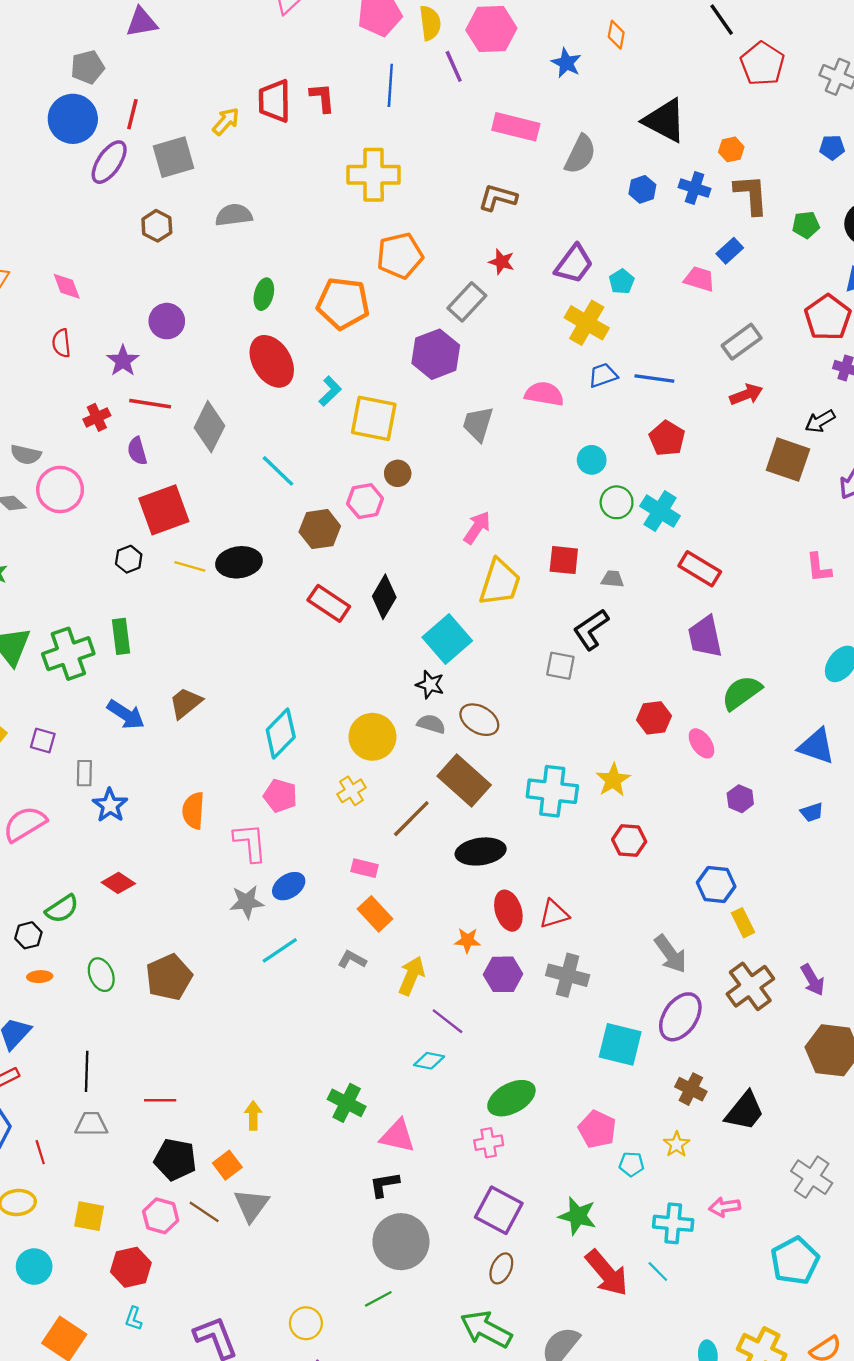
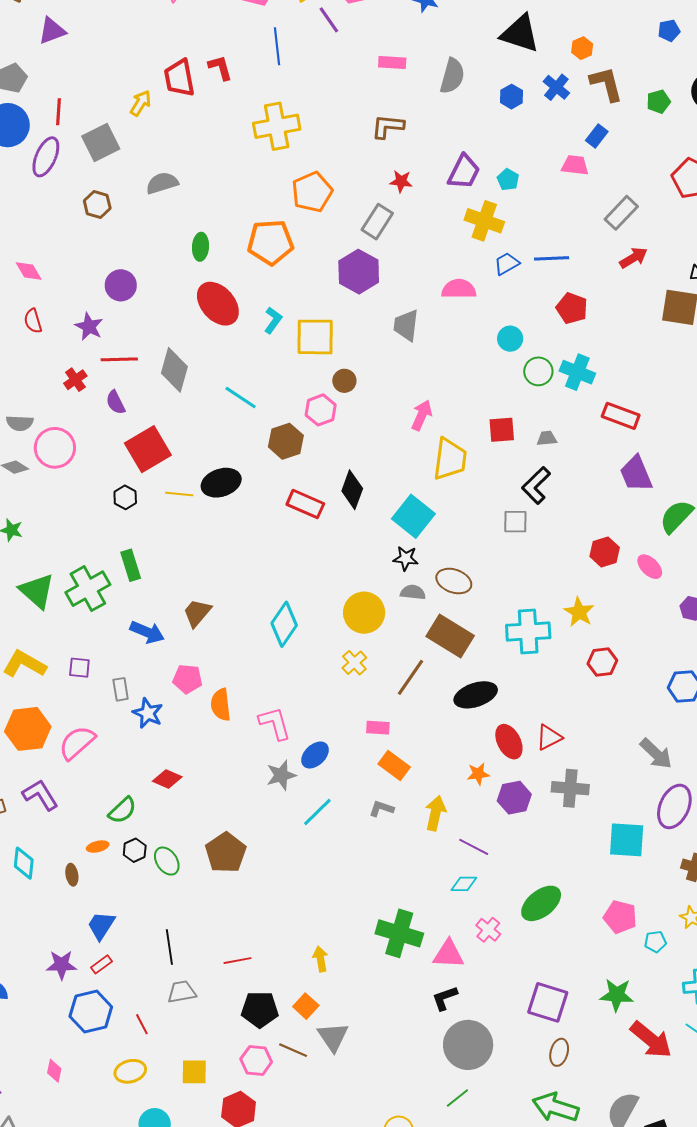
pink rectangle: (516, 127) -> (392, 62), size x0.7
blue cross: (695, 188) -> (556, 87), turned 32
pink pentagon: (280, 796) -> (188, 679), moved
black hexagon: (28, 935) -> (135, 850), moved
orange ellipse: (40, 977) -> (98, 847), moved
green cross: (347, 1103) -> (399, 933), size x1.4
pink cross: (489, 1143) -> (488, 930), moved, turned -30

